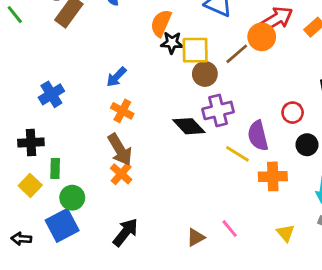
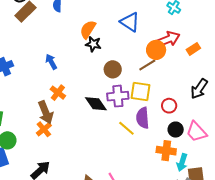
yellow square: (195, 50) -> (140, 91), moved
brown line: (237, 54) -> (147, 65), moved
blue arrow: (116, 77) -> (51, 62), turned 98
orange cross: (122, 111) -> (58, 93), moved
orange cross: (273, 176) -> (166, 151), moved

